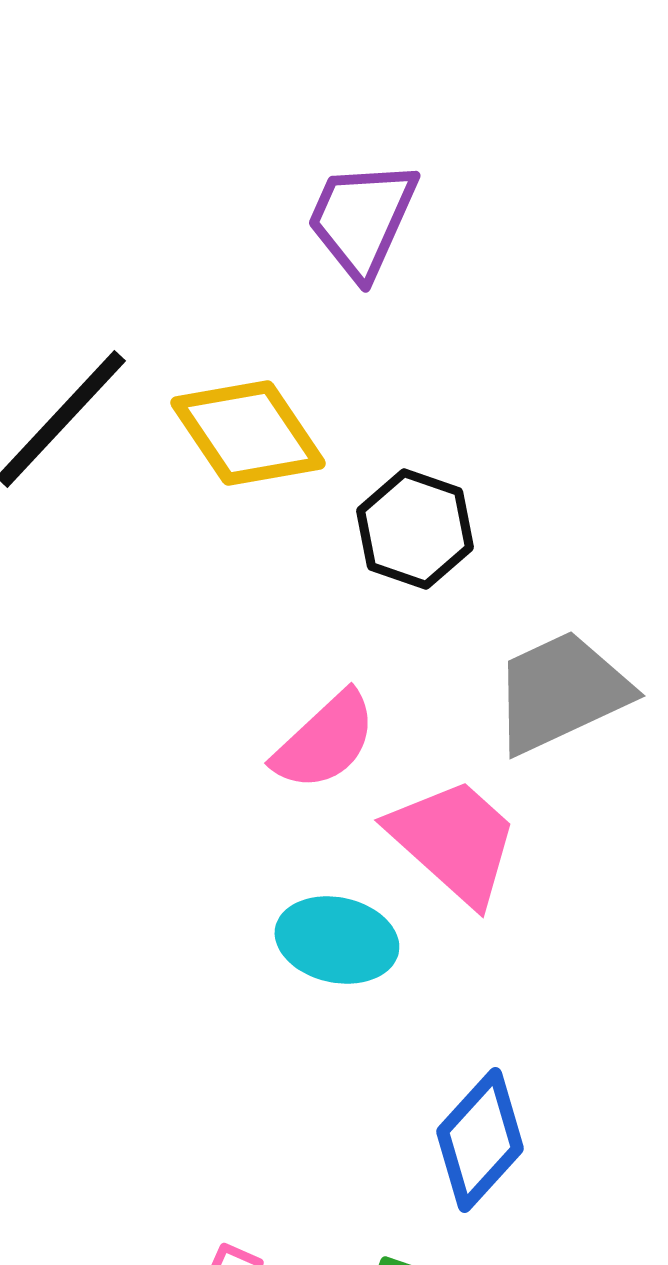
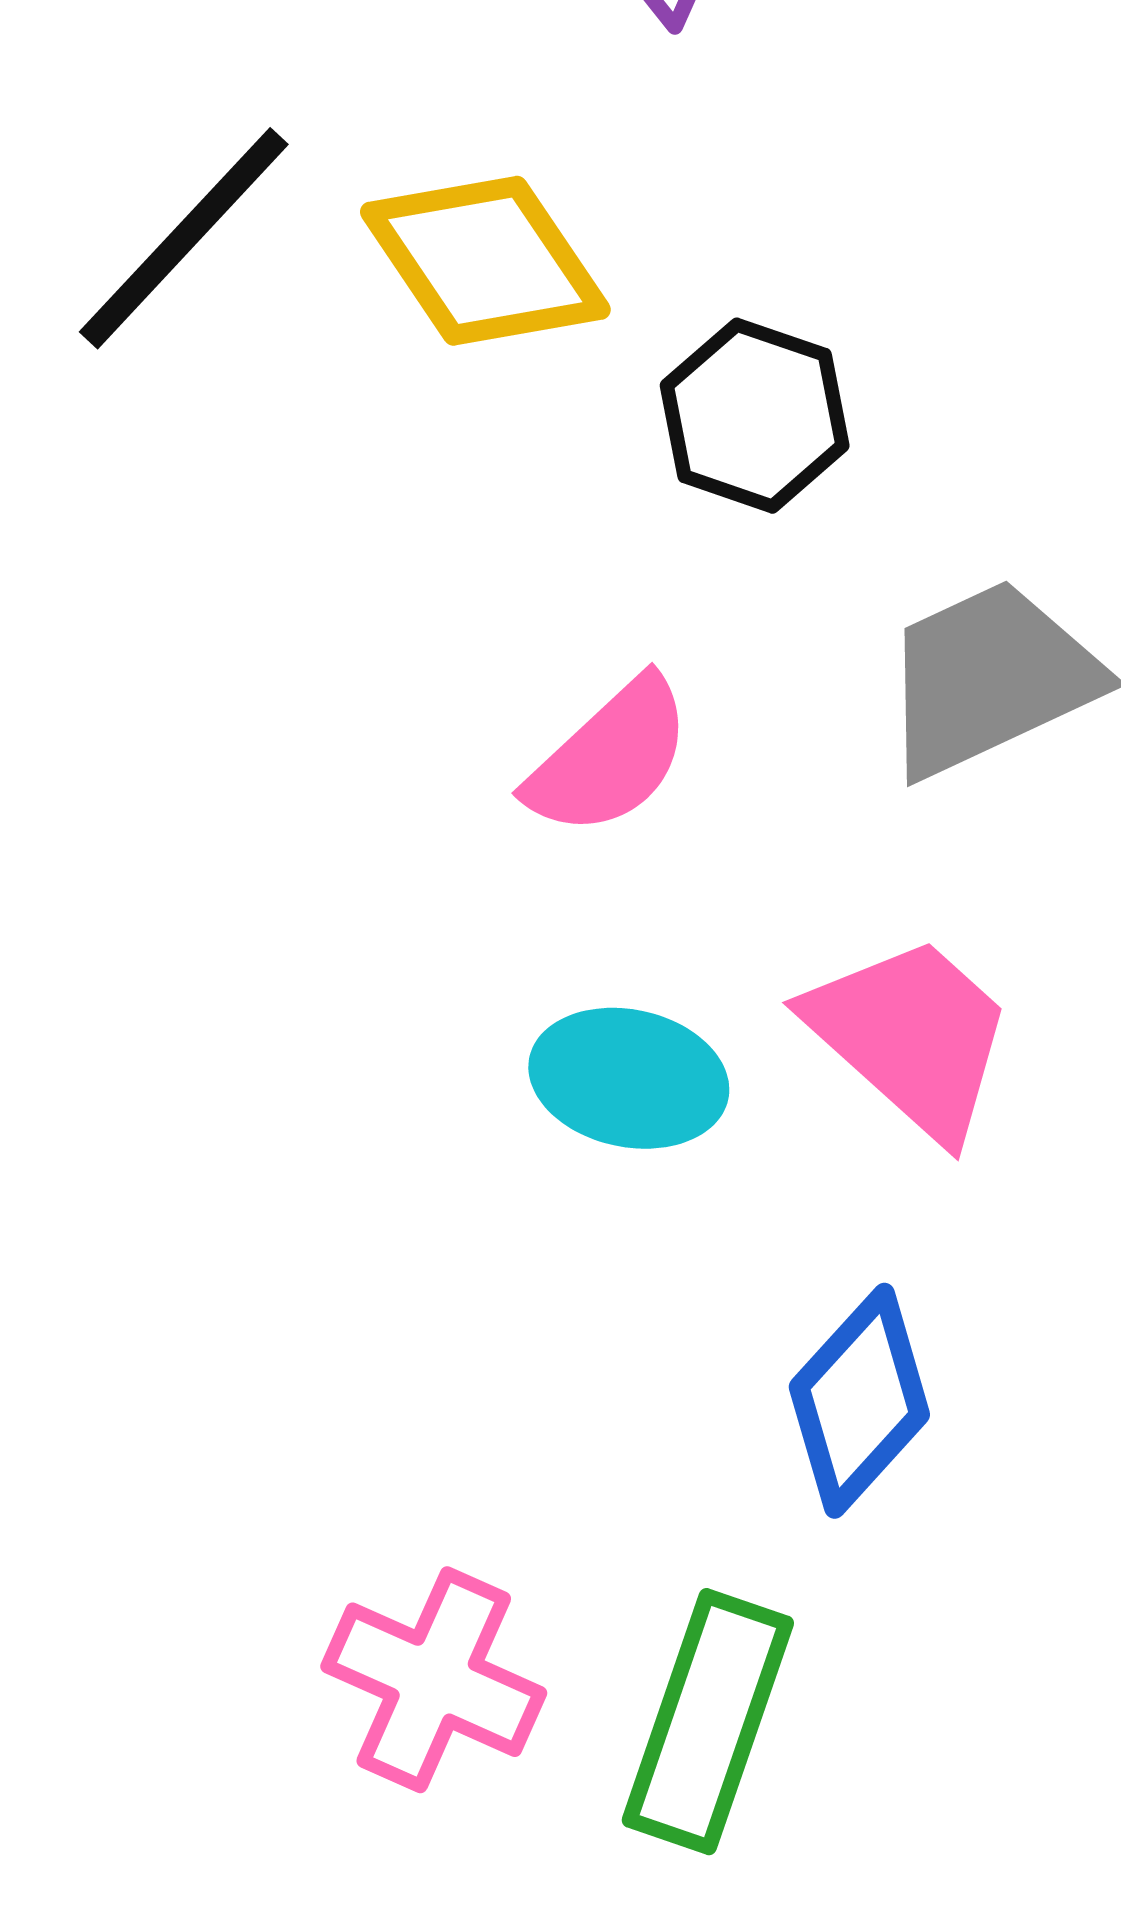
pink trapezoid: (454, 841) -> (911, 1036), moved

